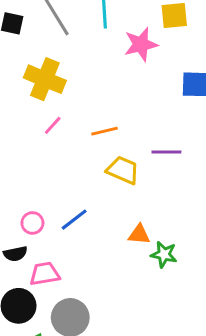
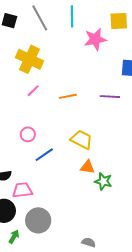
purple line: (166, 152) -> (110, 97), moved
yellow trapezoid: (123, 170) -> (82, 140), moved
pink circle: (32, 223) -> (28, 134), moved

